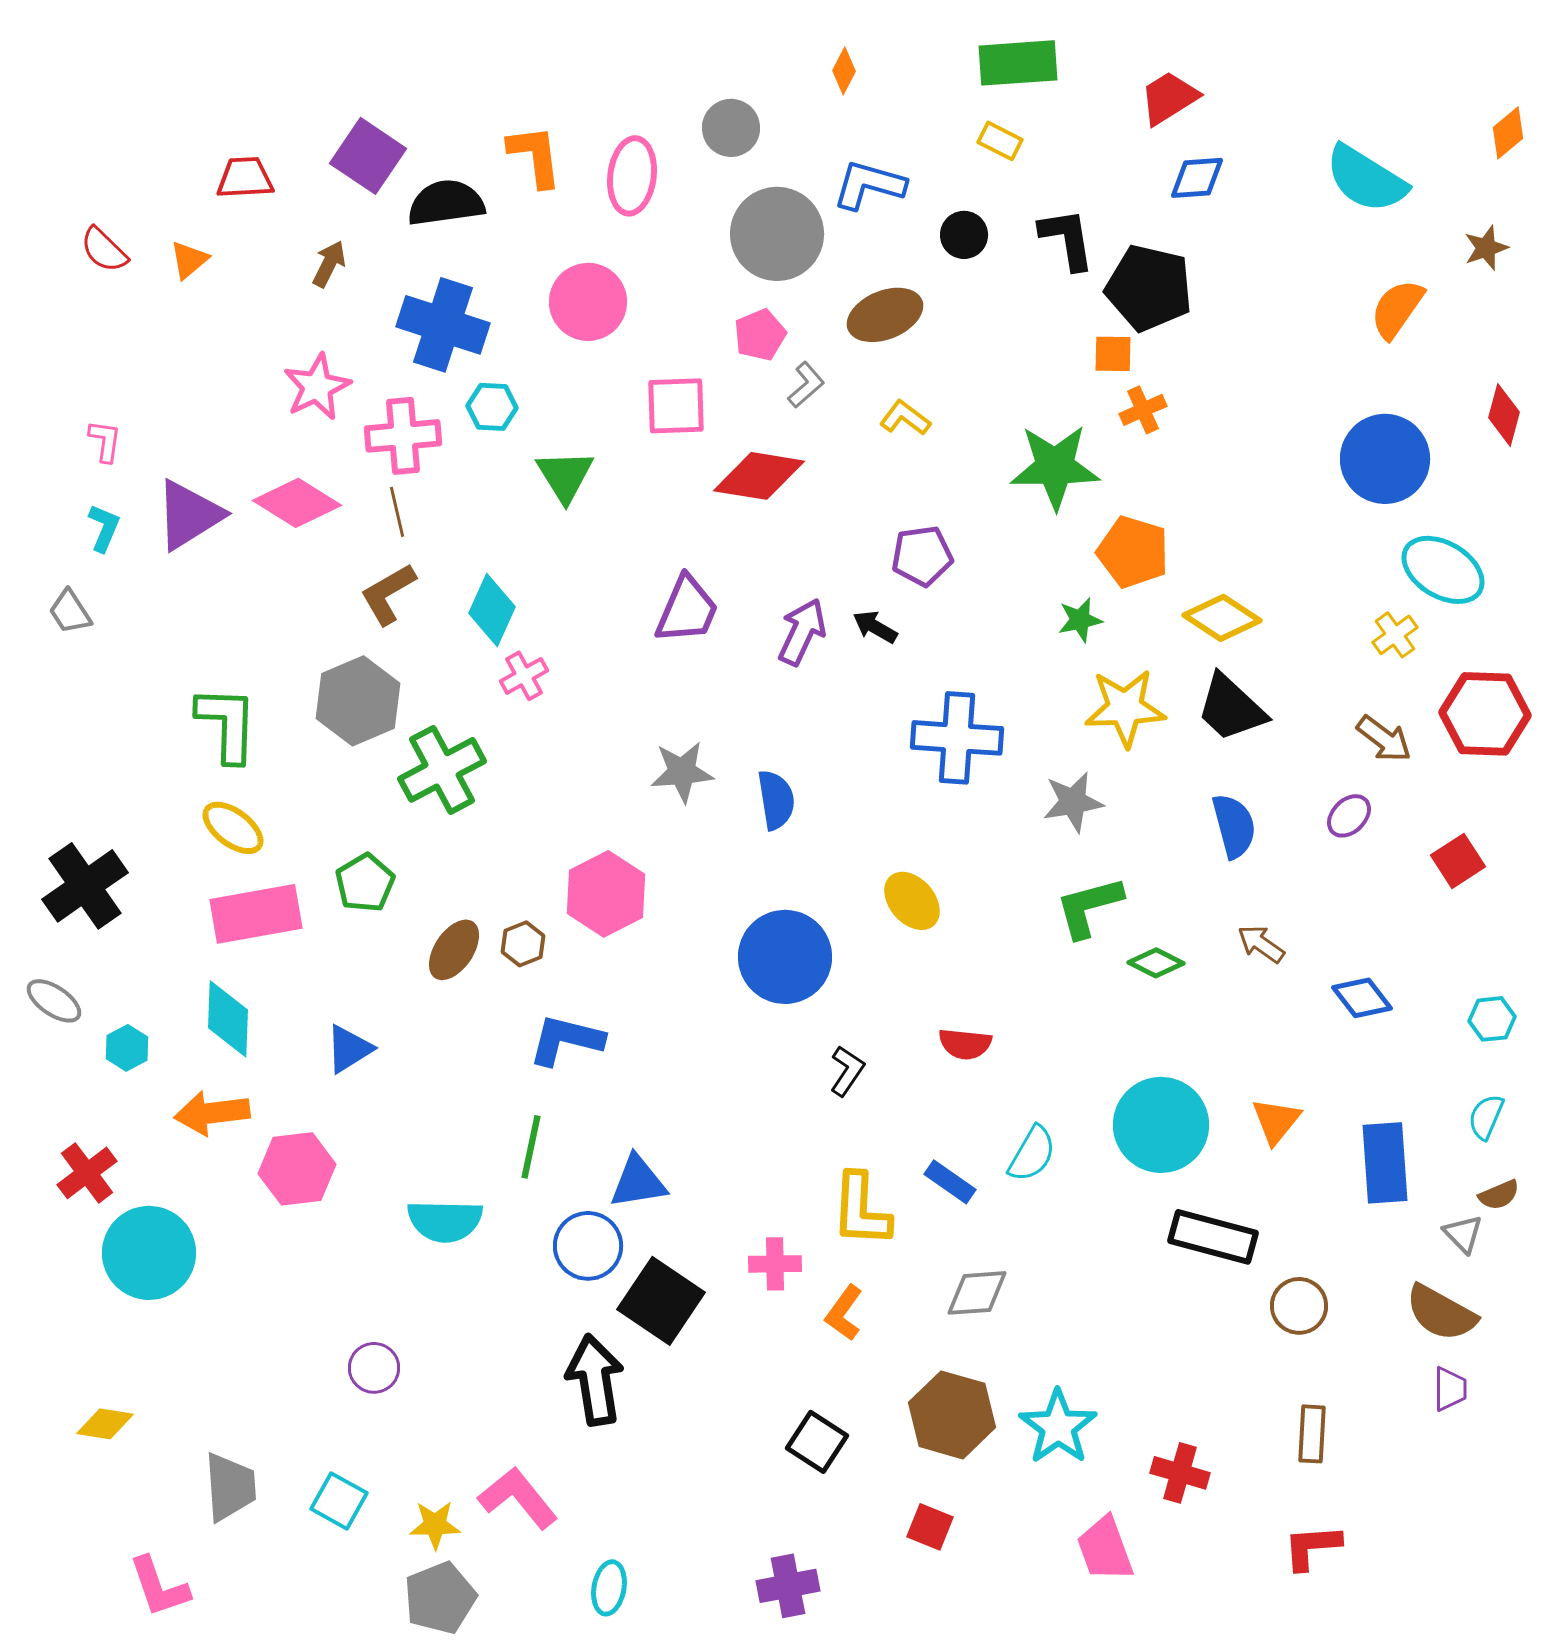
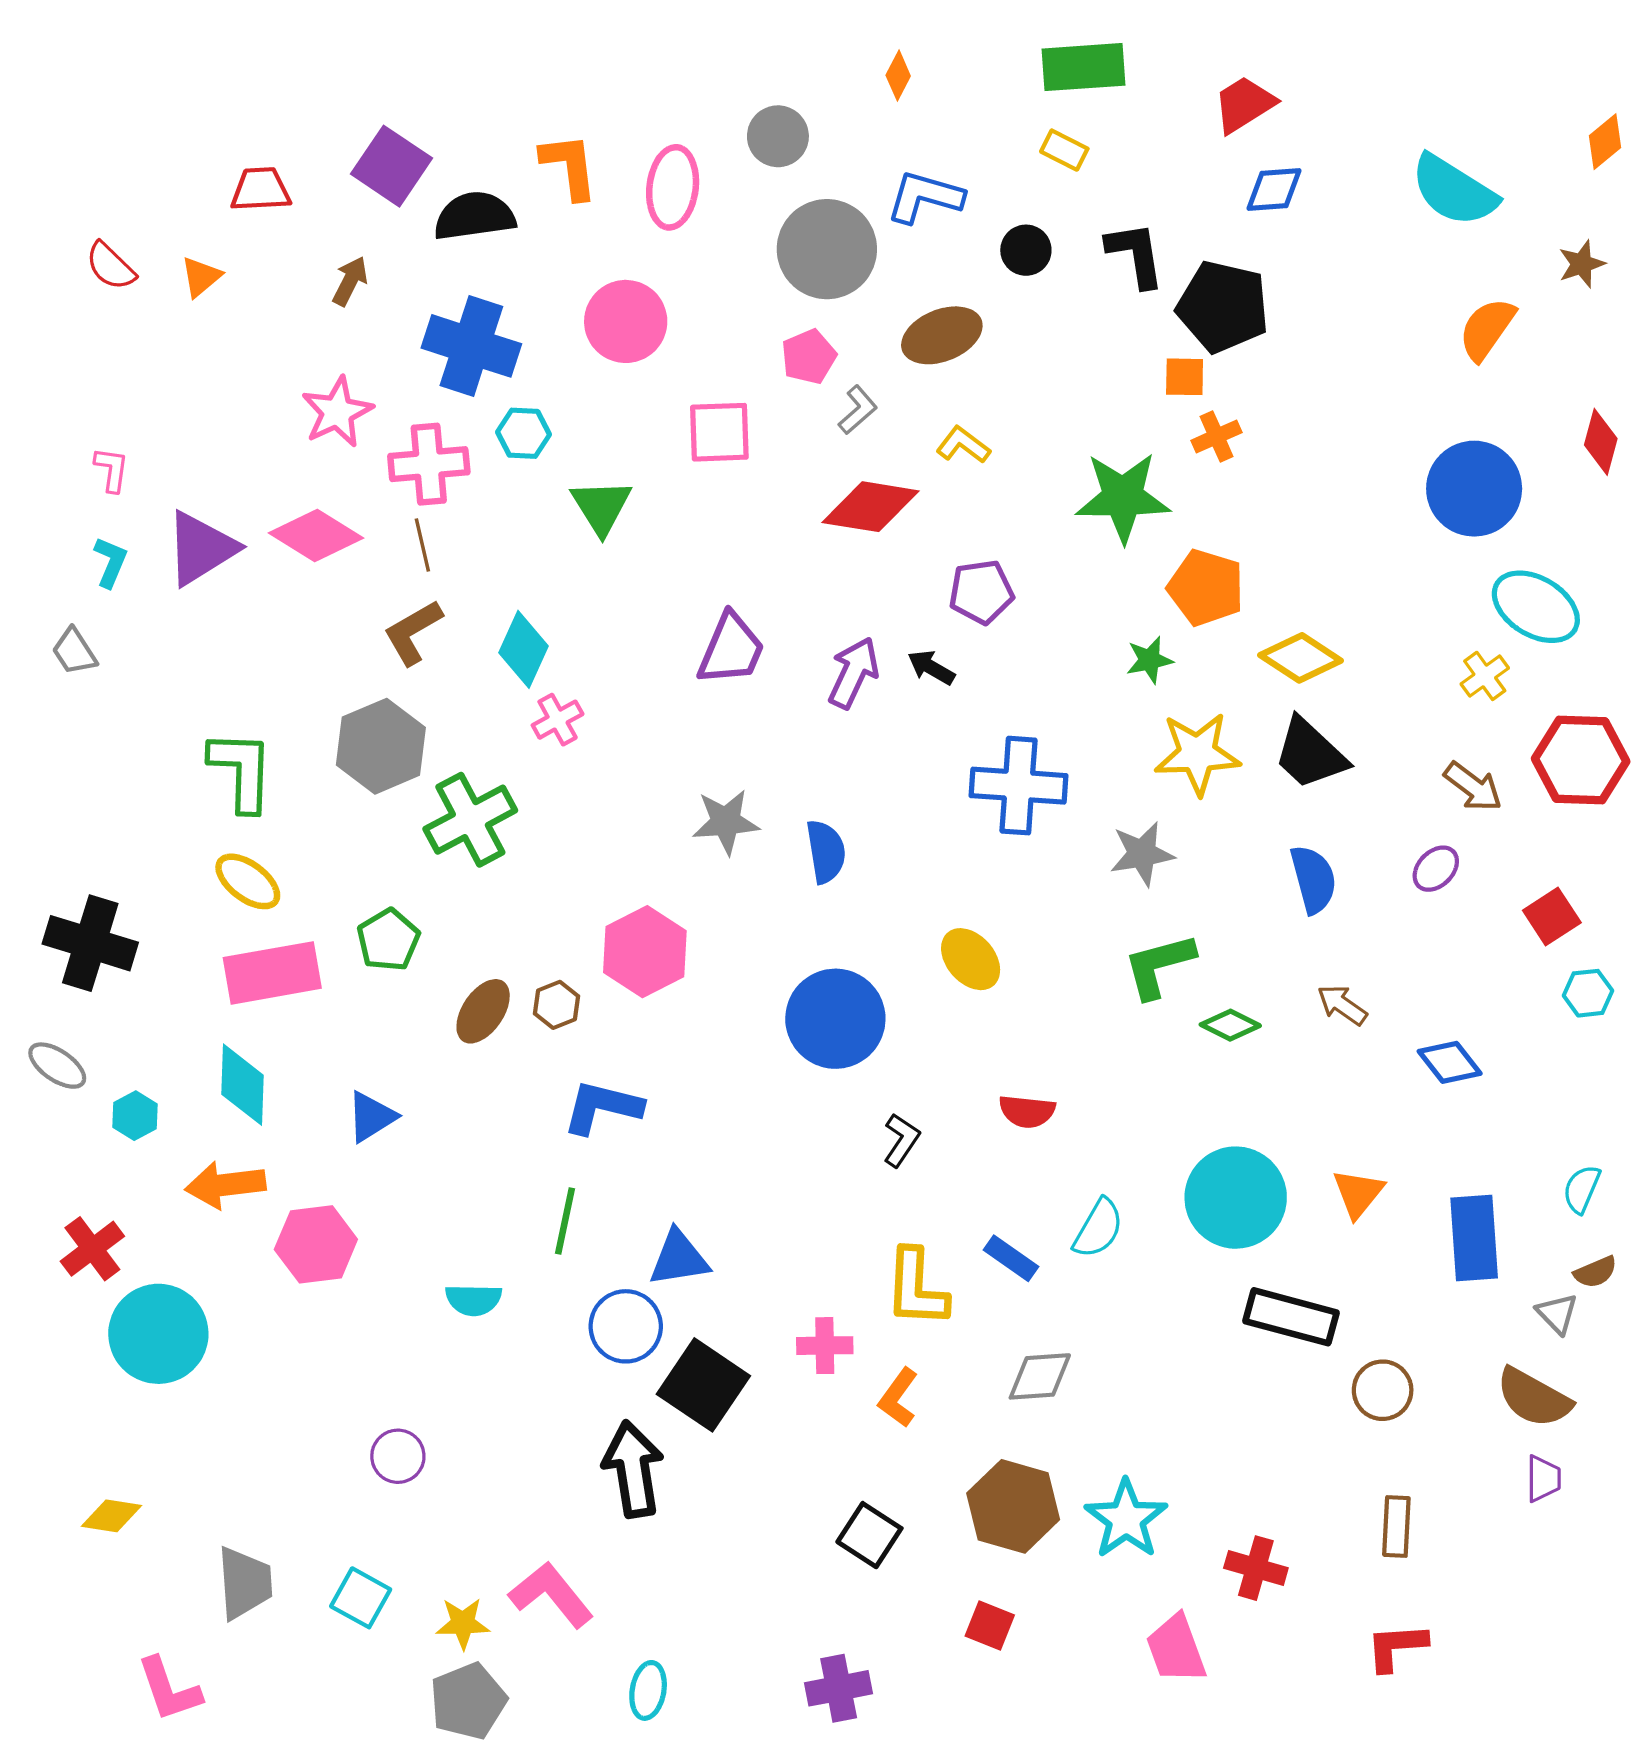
red diamond: (759, 476) -> (871, 507), moved
black cross: (85, 886) -> (90, 943), turned -38
cyan hexagon: (1492, 1019) -> (1588, 993), moved
cyan semicircle: (445, 1221) -> (473, 1300), size x0.7

